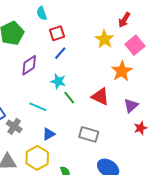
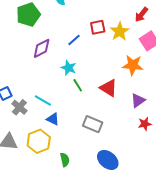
red square: (57, 33) -> (98, 27), moved
orange star: (122, 71) -> (133, 65), turned 30
cyan line: (38, 107) -> (43, 100), moved
blue triangle: (49, 134) -> (53, 119), turned 48

